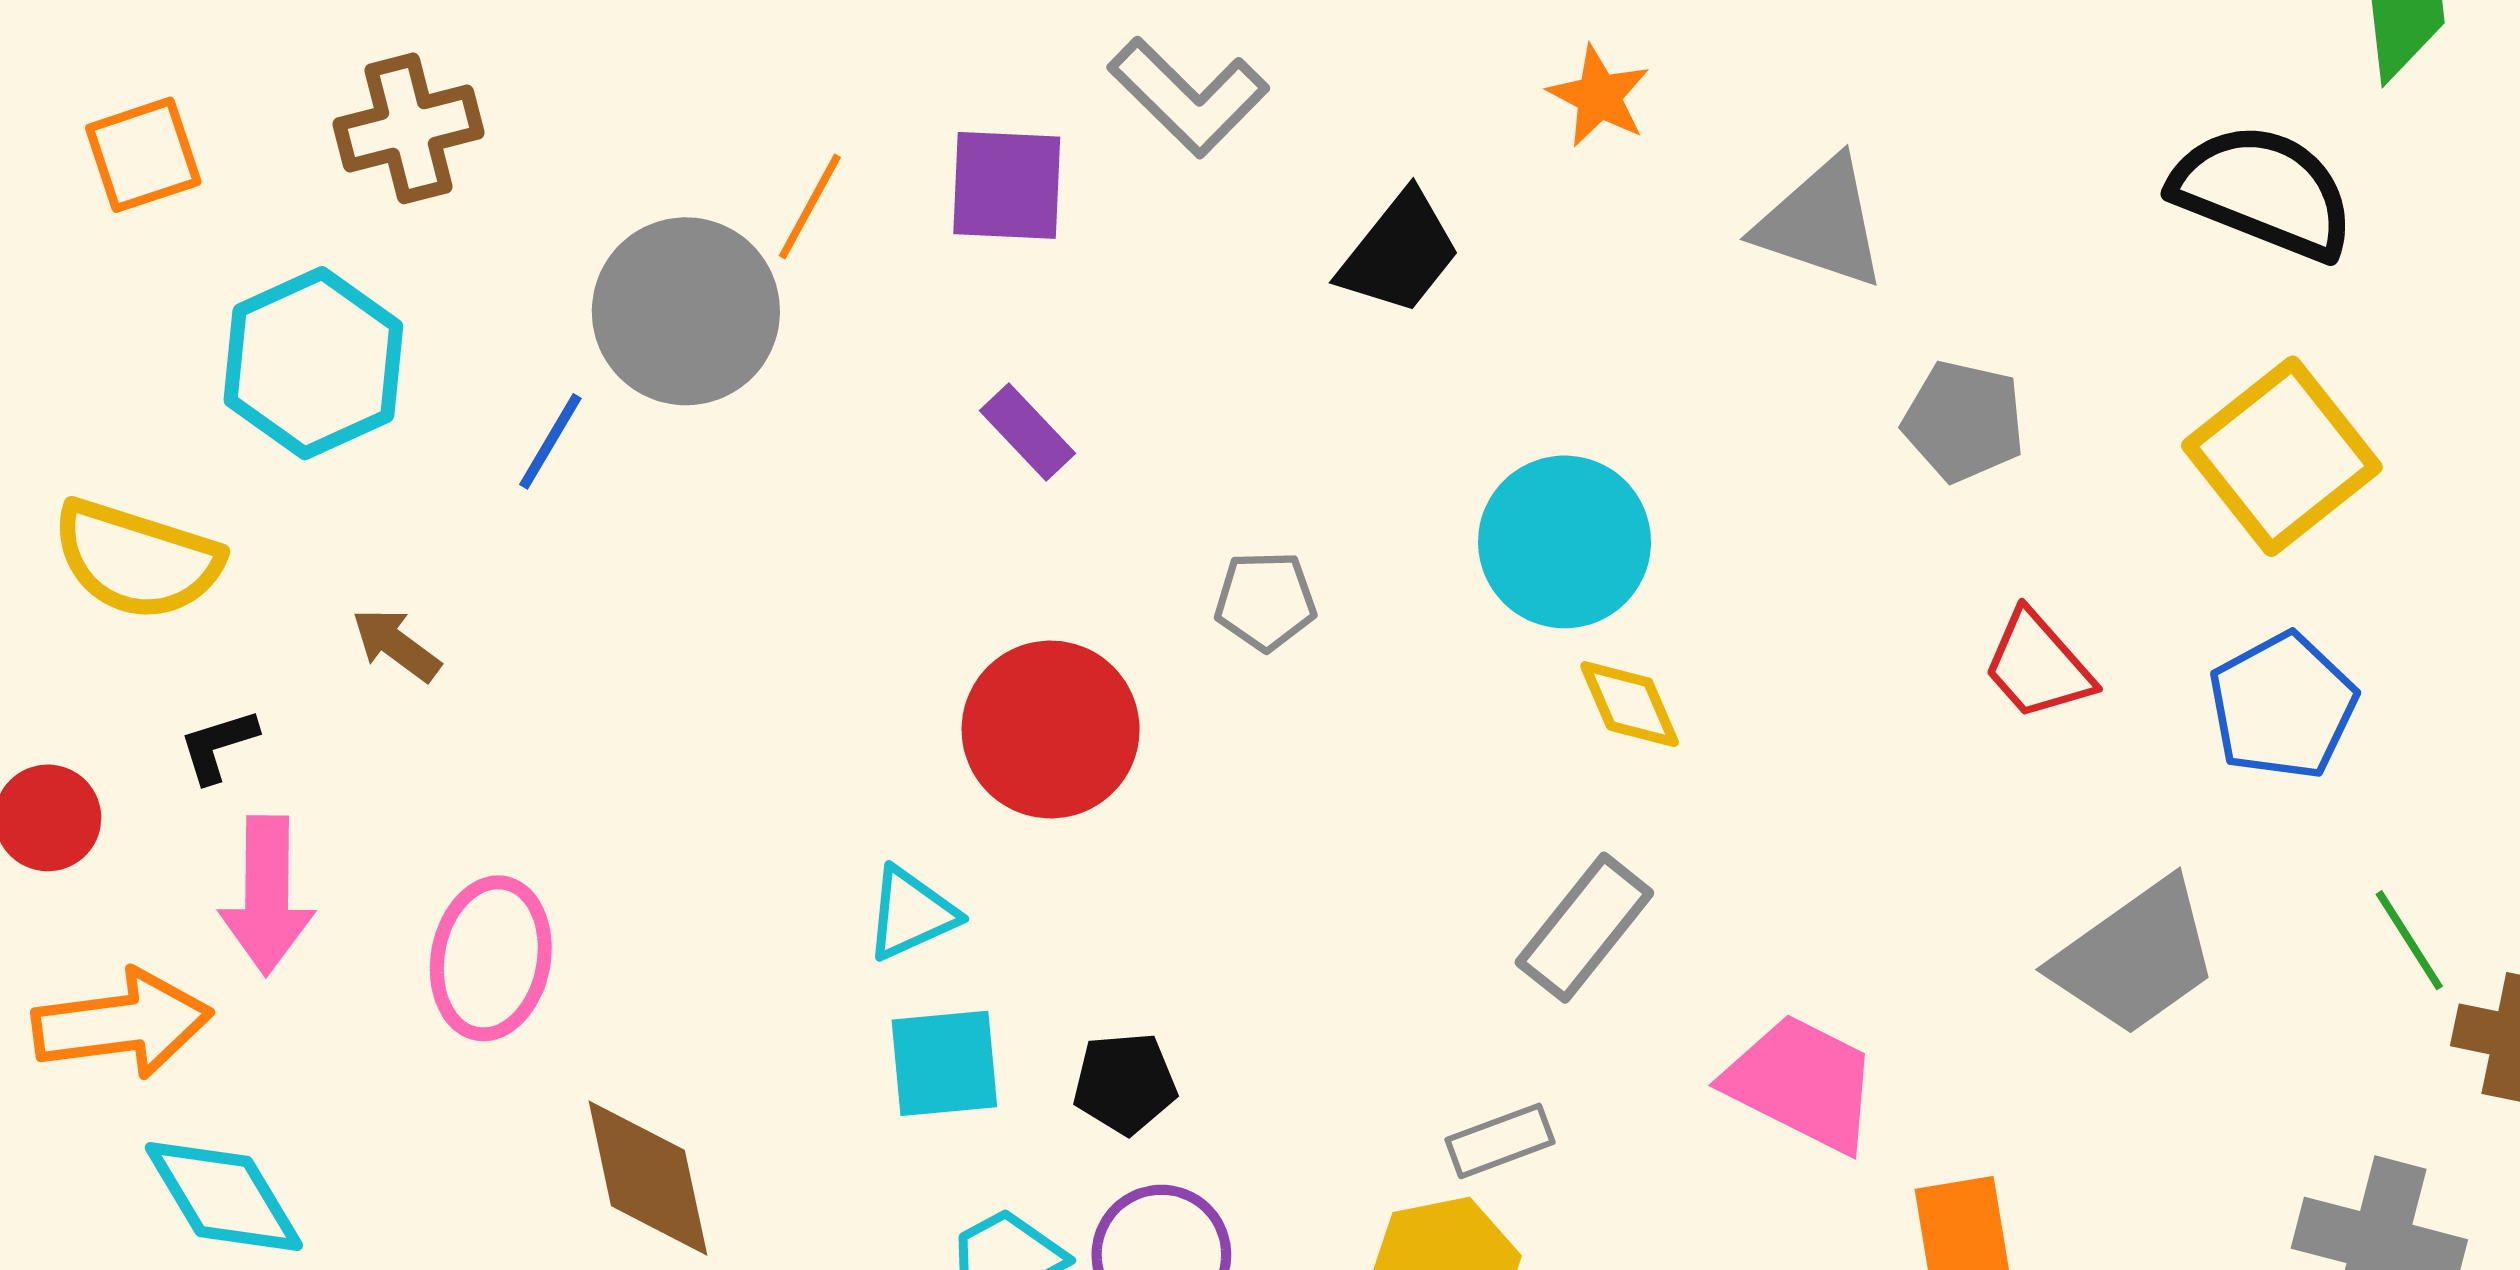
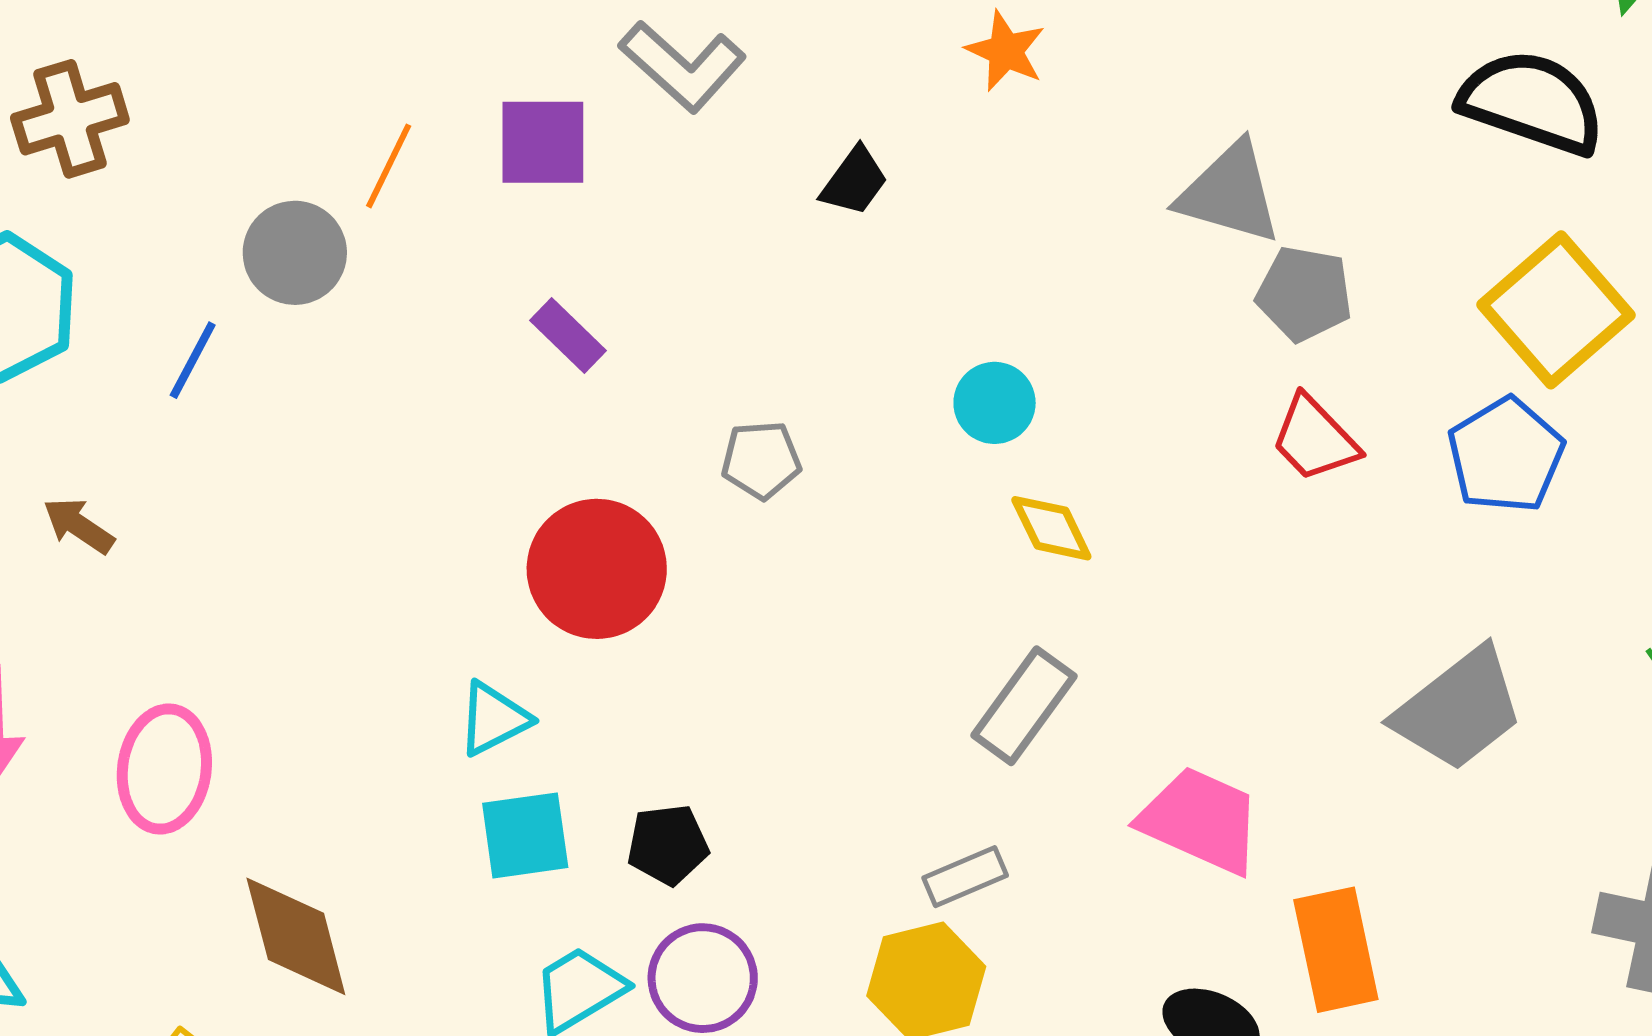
gray triangle: (1821, 223) -> (1230, 193), moved
black trapezoid: (1399, 253) -> (854, 181), size x0.7
gray circle: (686, 311) -> (295, 253), size x0.7
cyan circle: (1565, 542) -> (995, 403), size x0.6
red trapezoid: (2038, 665) -> (1315, 439), moved
blue pentagon: (2283, 706) -> (1506, 455), moved

